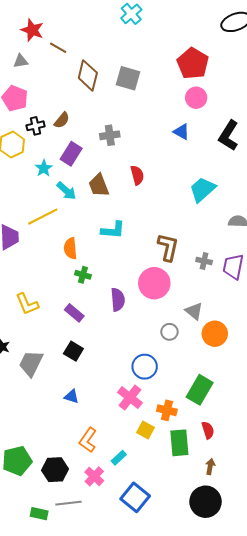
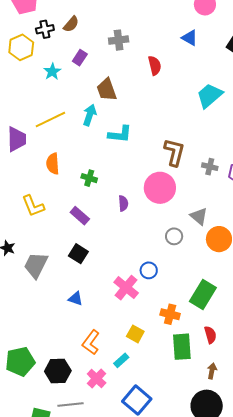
purple rectangle: (71, 154) -> (80, 58), size x0.7
red semicircle: (137, 175) -> (155, 65), moved
cyan arrow: (66, 191) -> (90, 115), moved, turned -115
orange semicircle: (70, 248) -> (53, 164), moved
purple semicircle: (118, 300) -> (123, 203), size x0.7
blue circle: (145, 367) -> (149, 270), size x0.7
pink cross: (130, 398) -> (126, 288), moved
yellow square: (145, 430) -> (135, 334), moved

